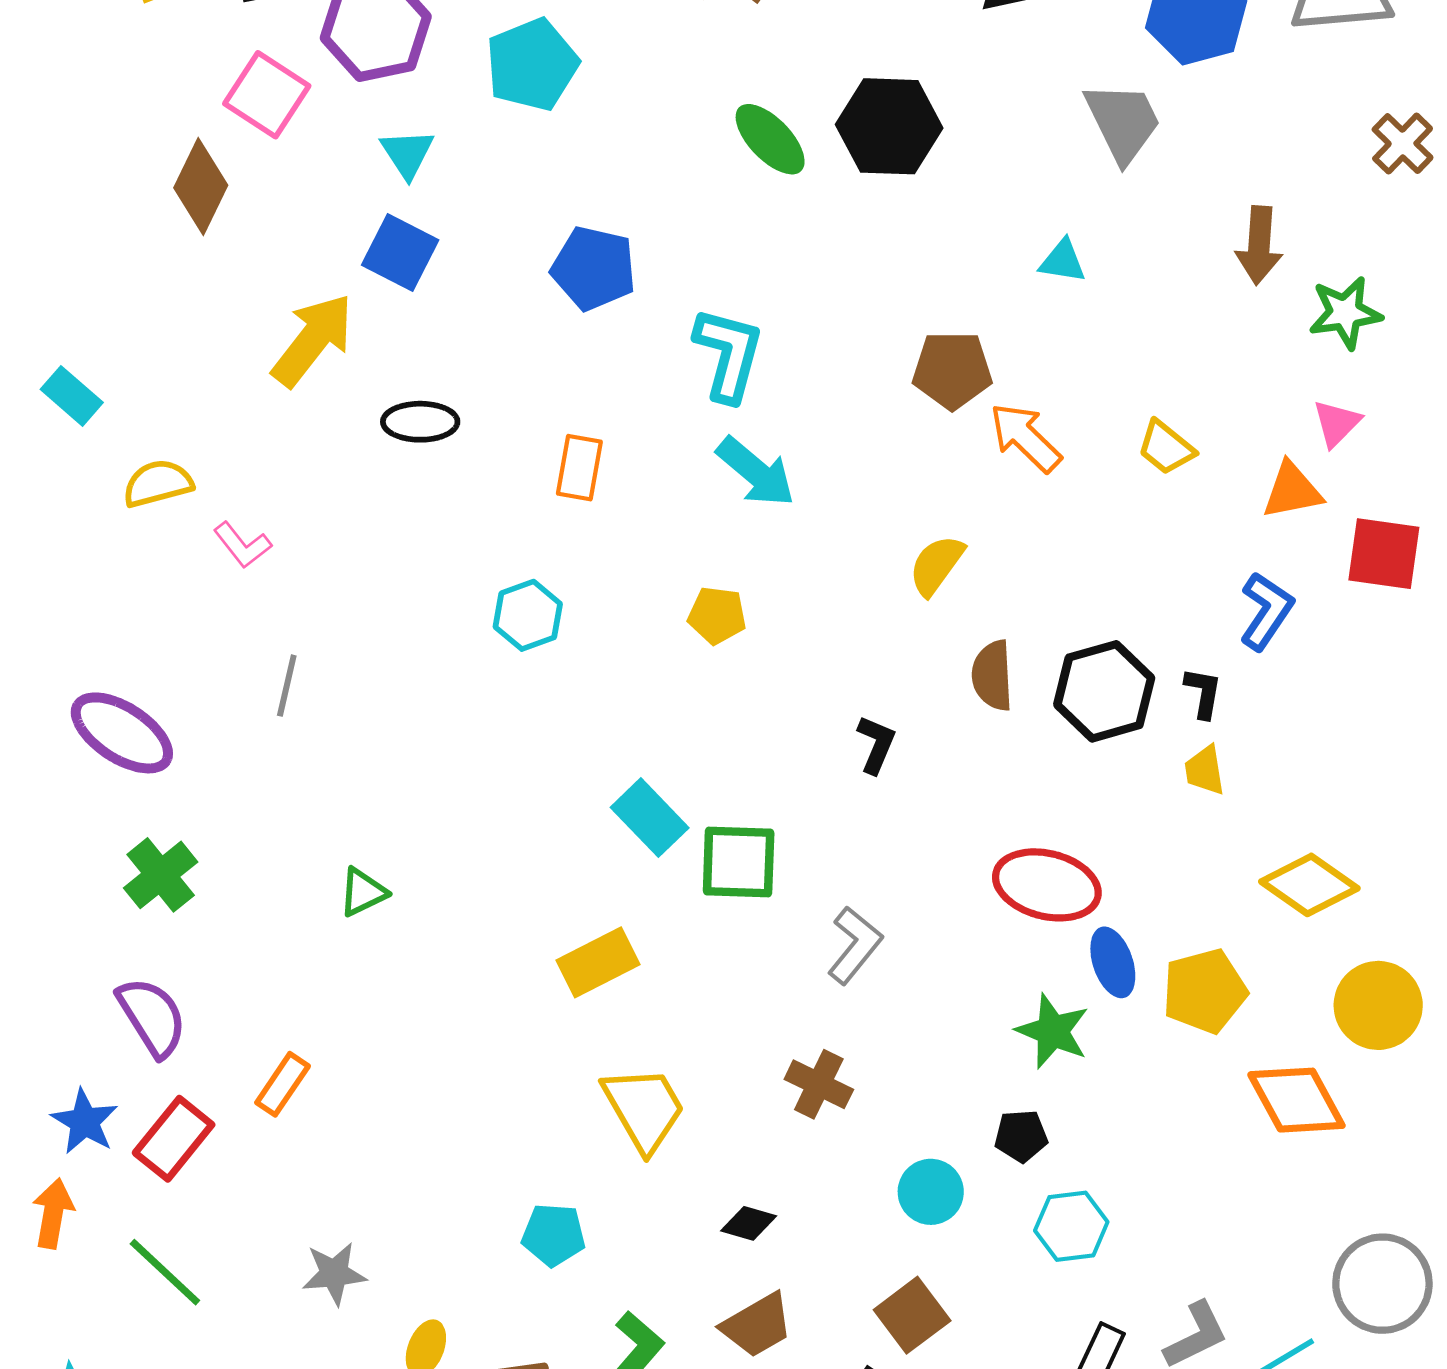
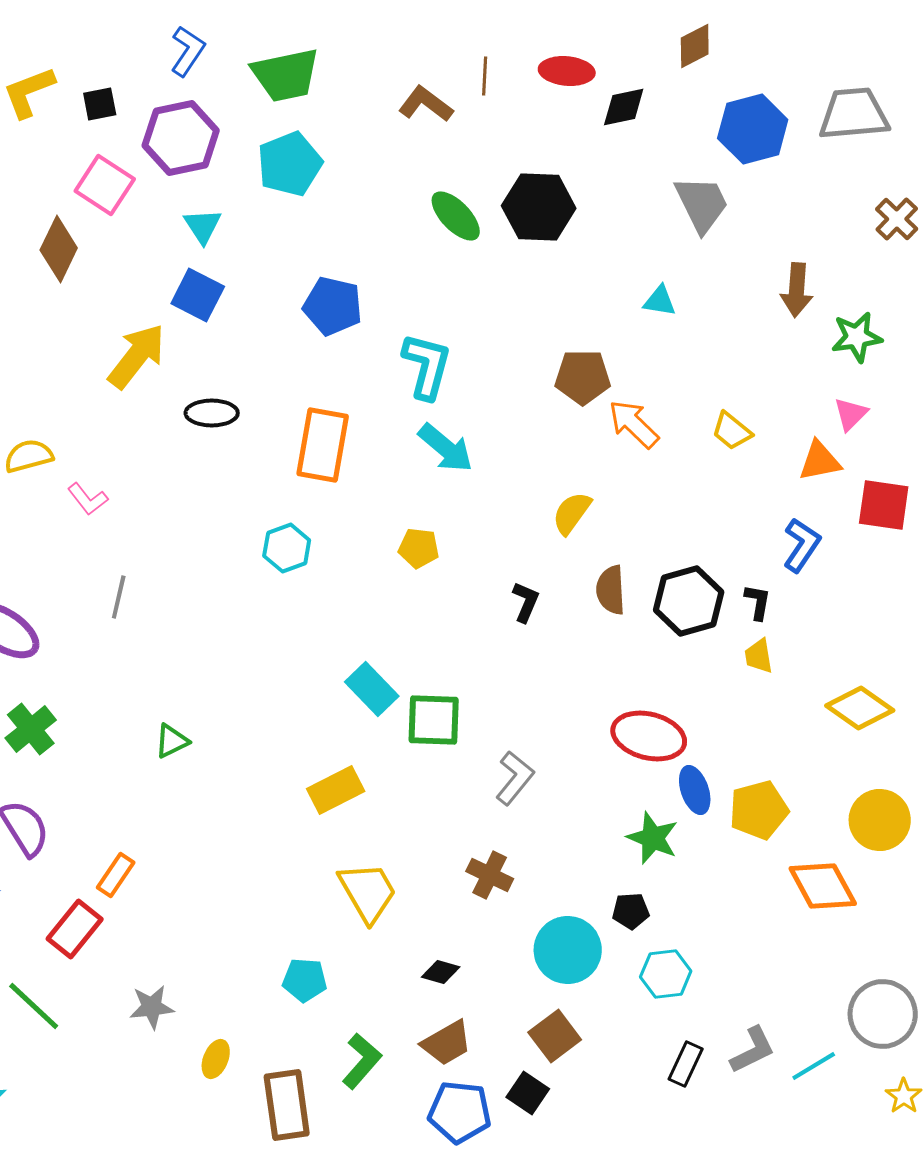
orange rectangle: (579, 468) -> (323, 445), size x1.6
black L-shape: (876, 744) -> (526, 602), moved
yellow diamond: (1309, 885) -> (860, 708), moved
red rectangle: (174, 1139) -> (75, 929), moved
cyan circle: (931, 1192) -> (568, 950), size x1.5

